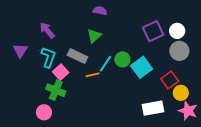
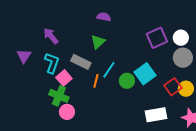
green circle: (122, 59) -> (127, 81), moved
orange line: (93, 75) -> (96, 81), turned -64
yellow circle: (181, 93) -> (186, 89), moved
pink circle: (44, 112) -> (67, 112), moved

